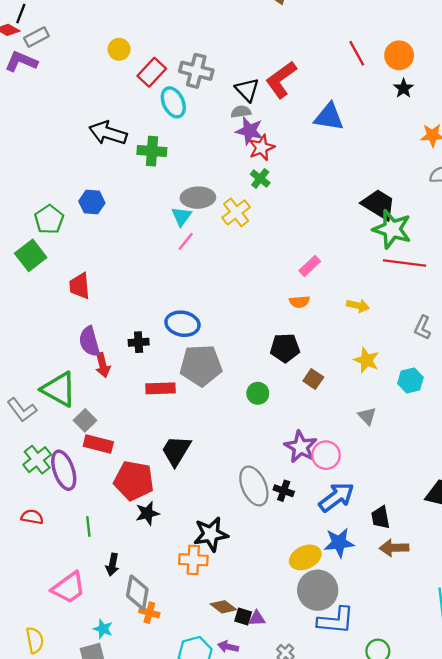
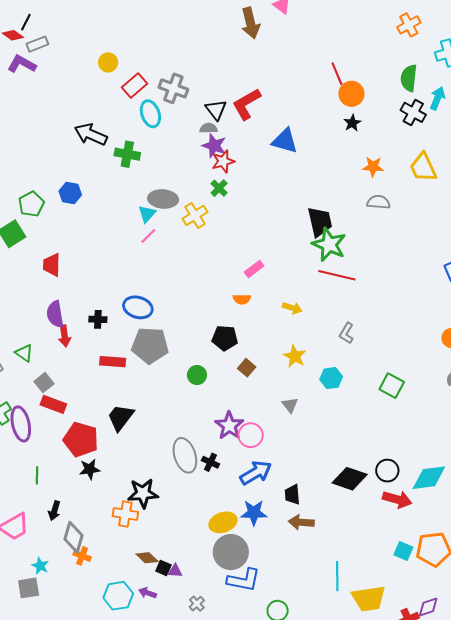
red line: (357, 53) -> (337, 74), moved
black trapezoid: (379, 204) -> (320, 222), turned 40
green triangle: (59, 389) -> (24, 353), size x0.6

